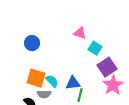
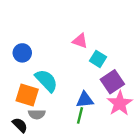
cyan semicircle: (52, 81) -> (46, 81), moved, size x1.5
blue triangle: (73, 83) -> (85, 100), moved

